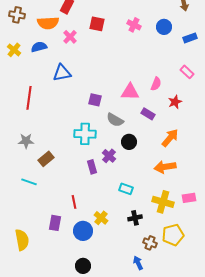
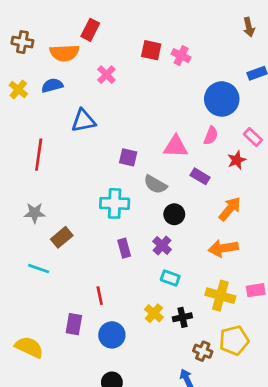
red square: (97, 24) -> (151, 50), moved
blue circle: (164, 27) -> (222, 99), moved, size x1.6
pink cross: (70, 37) -> (106, 75), moved
pink rectangle: (187, 72) -> (253, 137), moved
purple cross: (109, 156) -> (162, 245), moved
yellow cross: (101, 218) -> (154, 313), moved
yellow semicircle: (22, 240) -> (29, 347), turned -55

